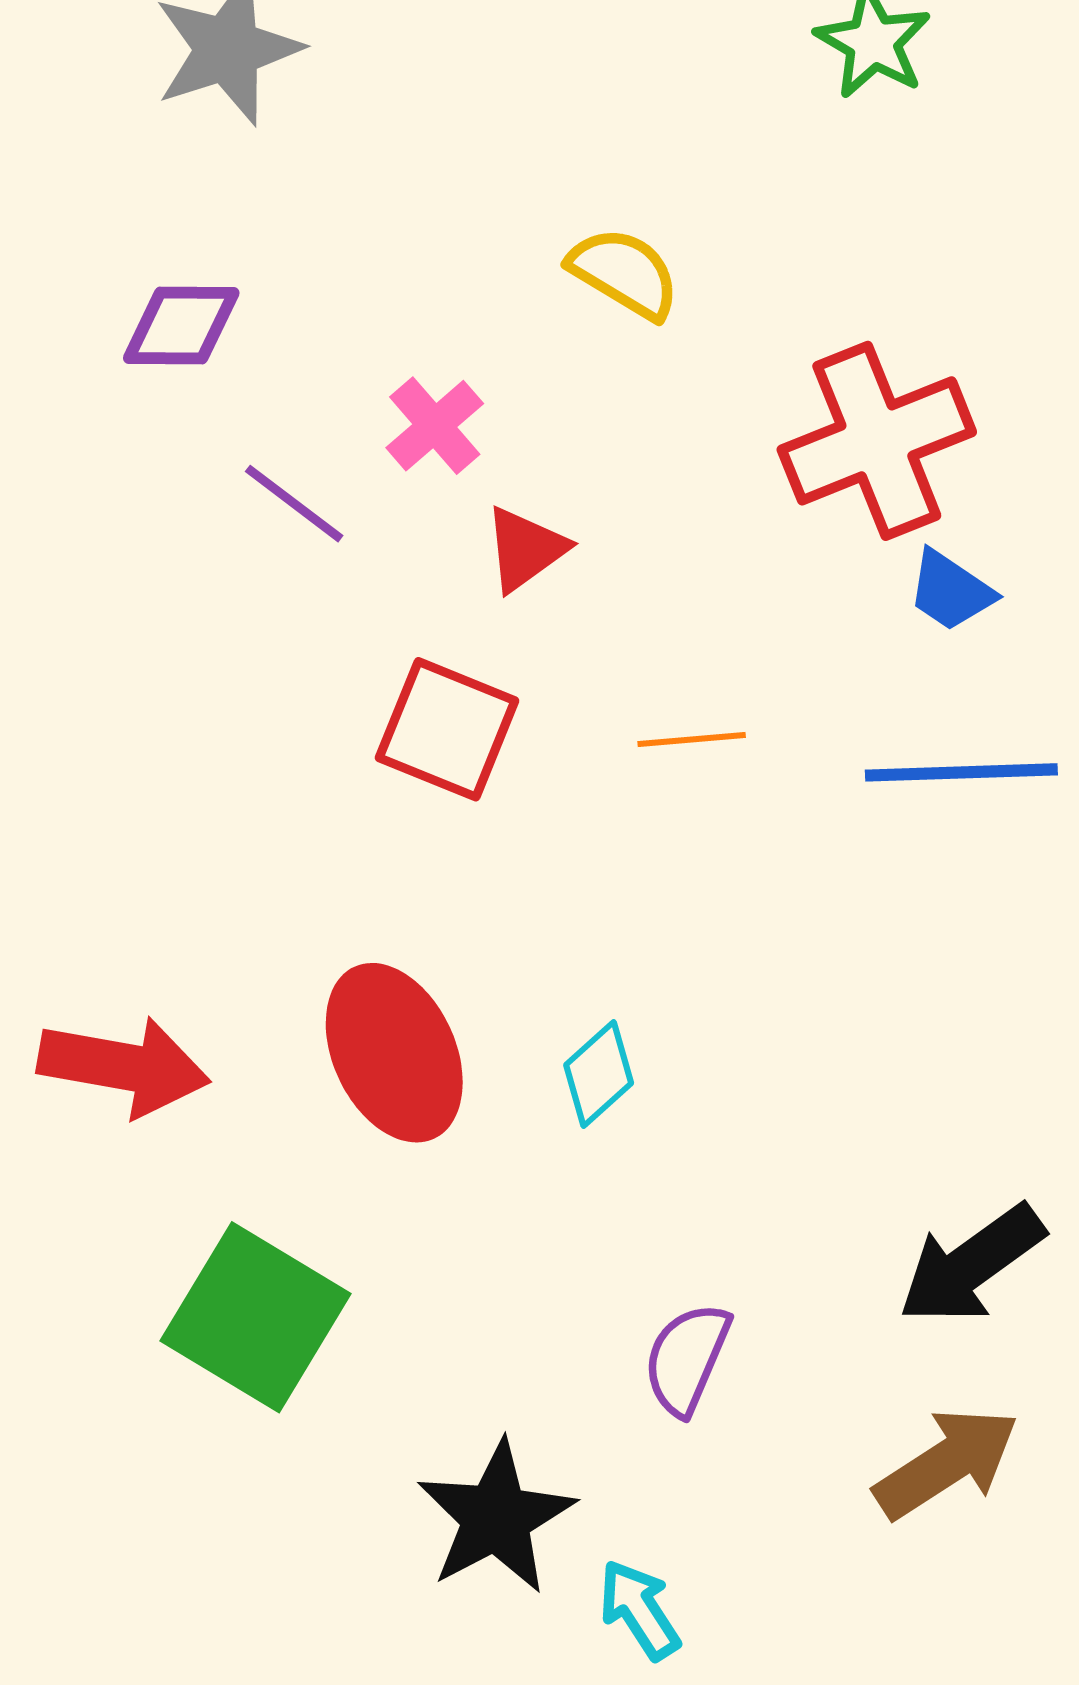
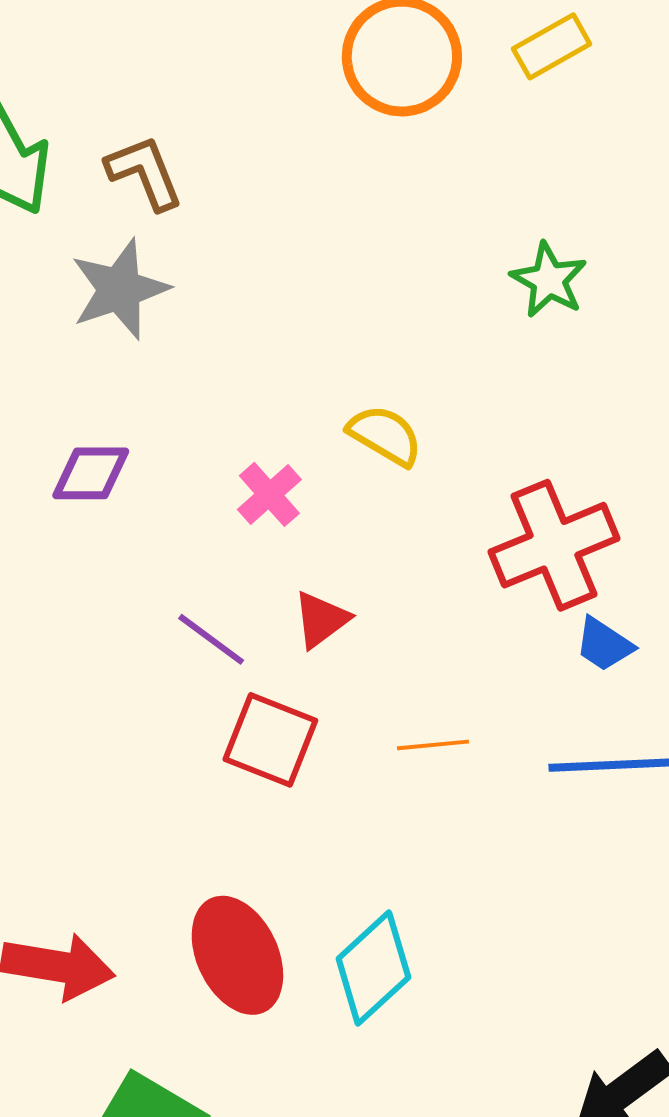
pink cross: (435, 426) -> (269, 494), moved
purple line: (294, 504) -> (211, 639), moved
cyan diamond: (599, 1074) -> (373, 968), size x1.6

